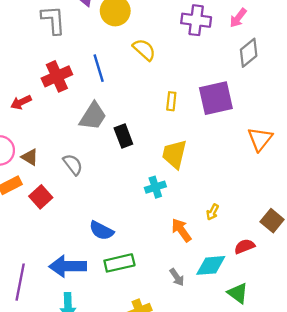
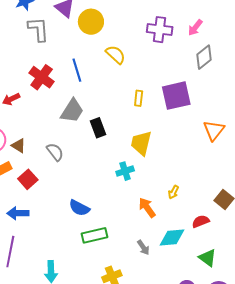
red cross: (57, 76) -> (42, 77), turned -30
blue arrow: (68, 266) -> (18, 213), moved, size x0.7
green triangle: (238, 293) -> (208, 258), moved

